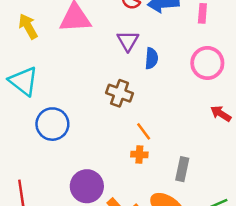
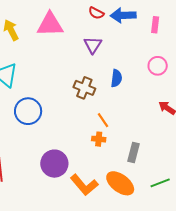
blue semicircle: (151, 58) -> (116, 78), moved
pink circle: (207, 63) -> (158, 66), size x0.7

